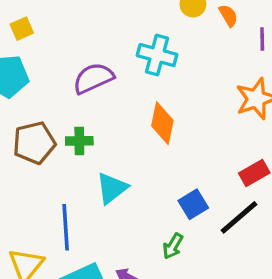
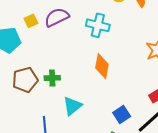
yellow square: (22, 29) -> (31, 21), moved
purple semicircle: (93, 78) -> (57, 17), moved

